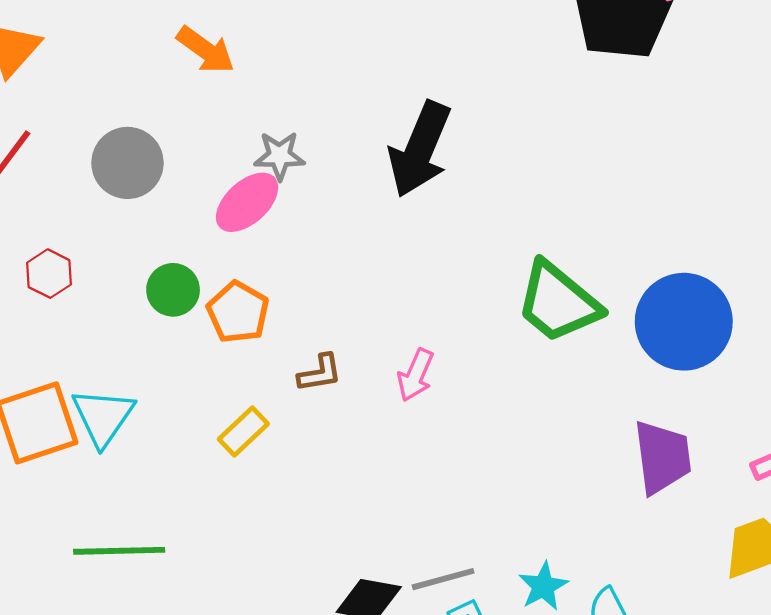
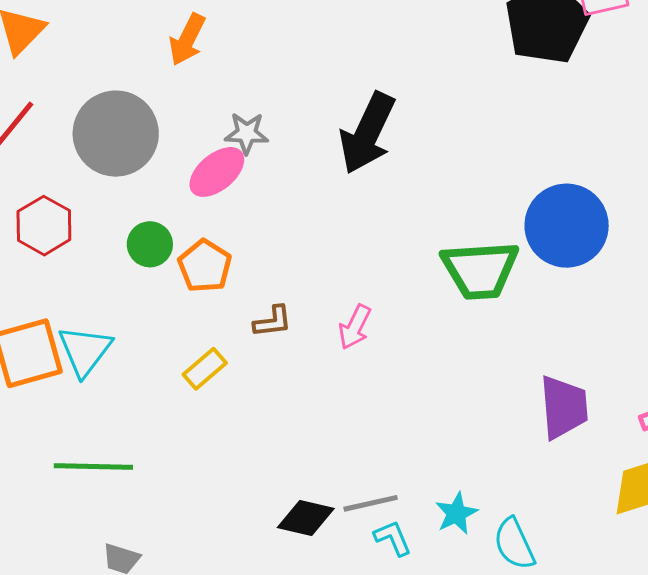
orange arrow: (206, 50) -> (187, 40), turned 78
gray circle: (127, 163) -> (116, 134), size x1.4
red hexagon: (49, 274) -> (44, 226), size x1.4
green trapezoid: (558, 302) -> (480, 270), turned -46
blue circle: (684, 322) -> (567, 226), moved

